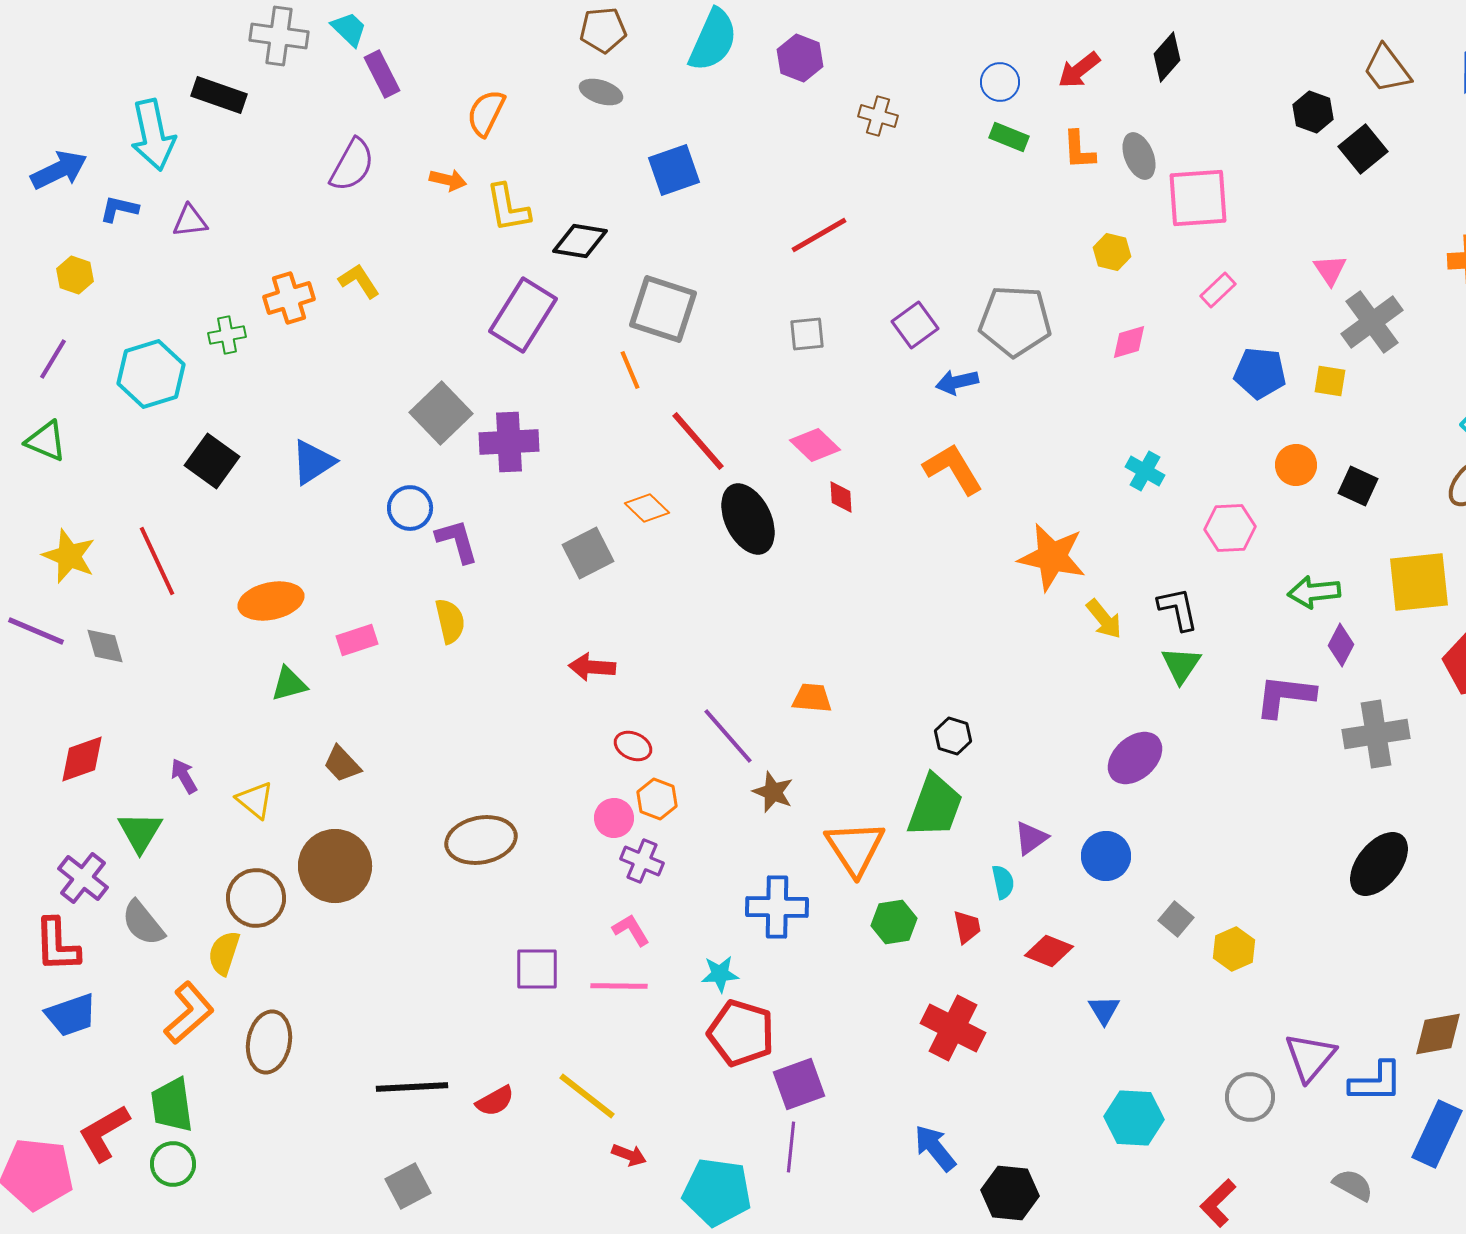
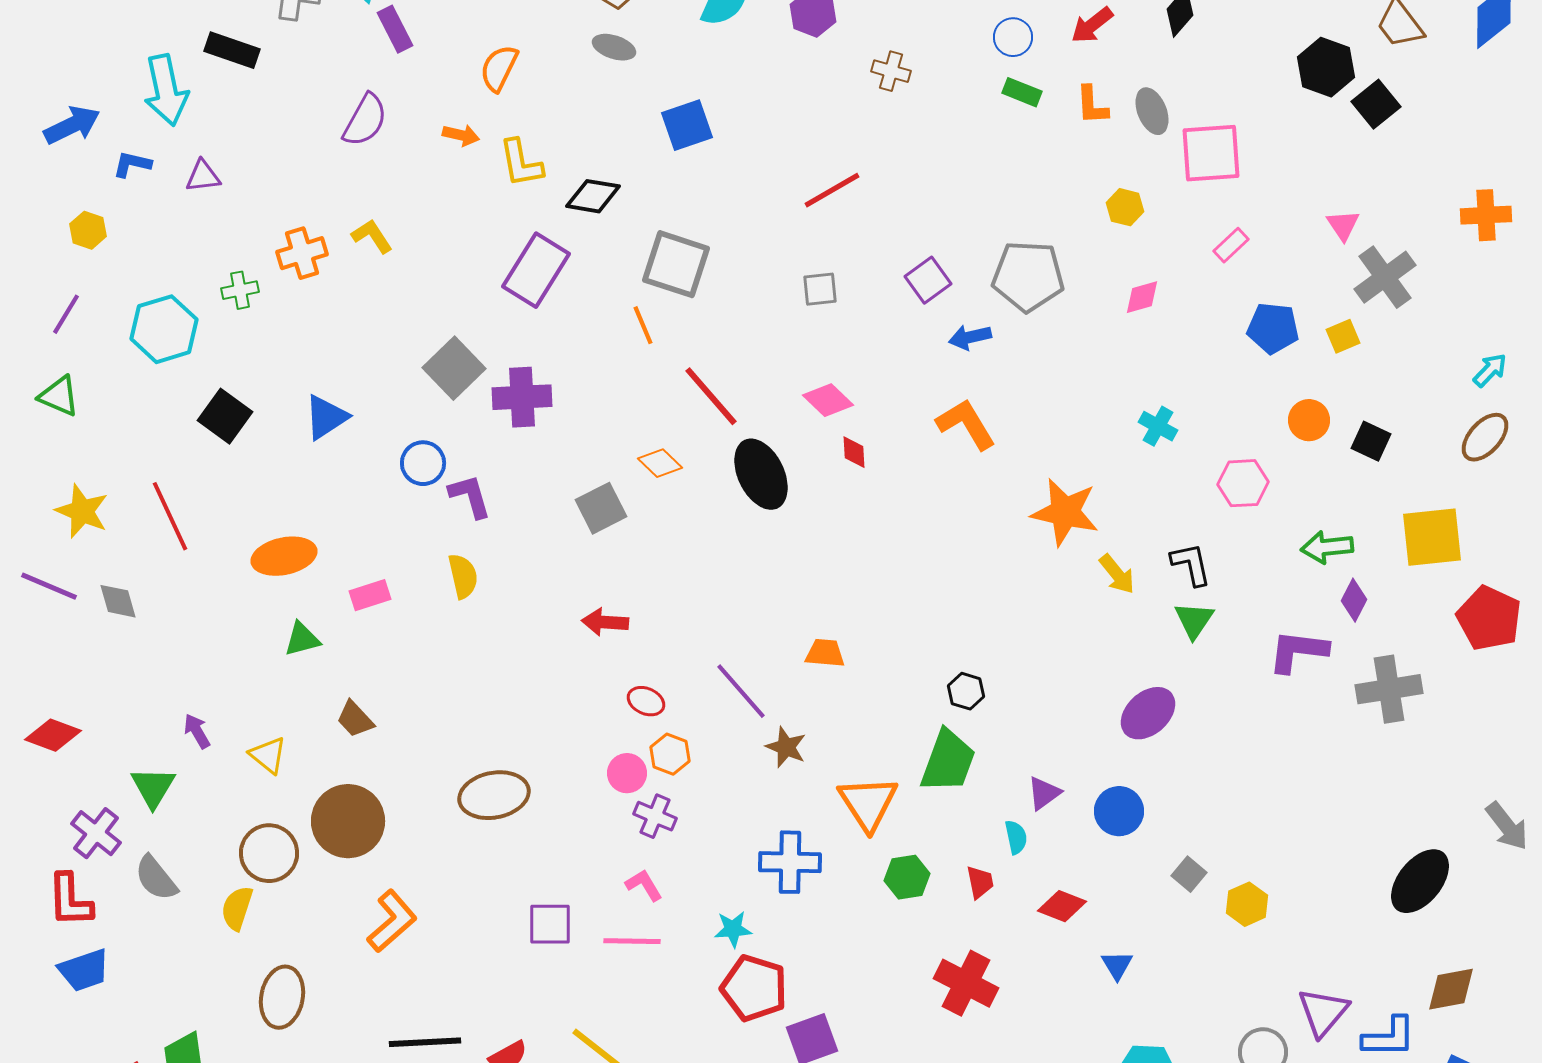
black hexagon: (1313, 112) -> (1326, 67), size x1.4
yellow square: (1330, 381) -> (1343, 336), turned -32
red diamond: (82, 759) -> (53, 735), moved, turned 40
black ellipse: (1379, 864) -> (1420, 881), moved
orange L-shape: (189, 1013) -> (392, 921), moved

